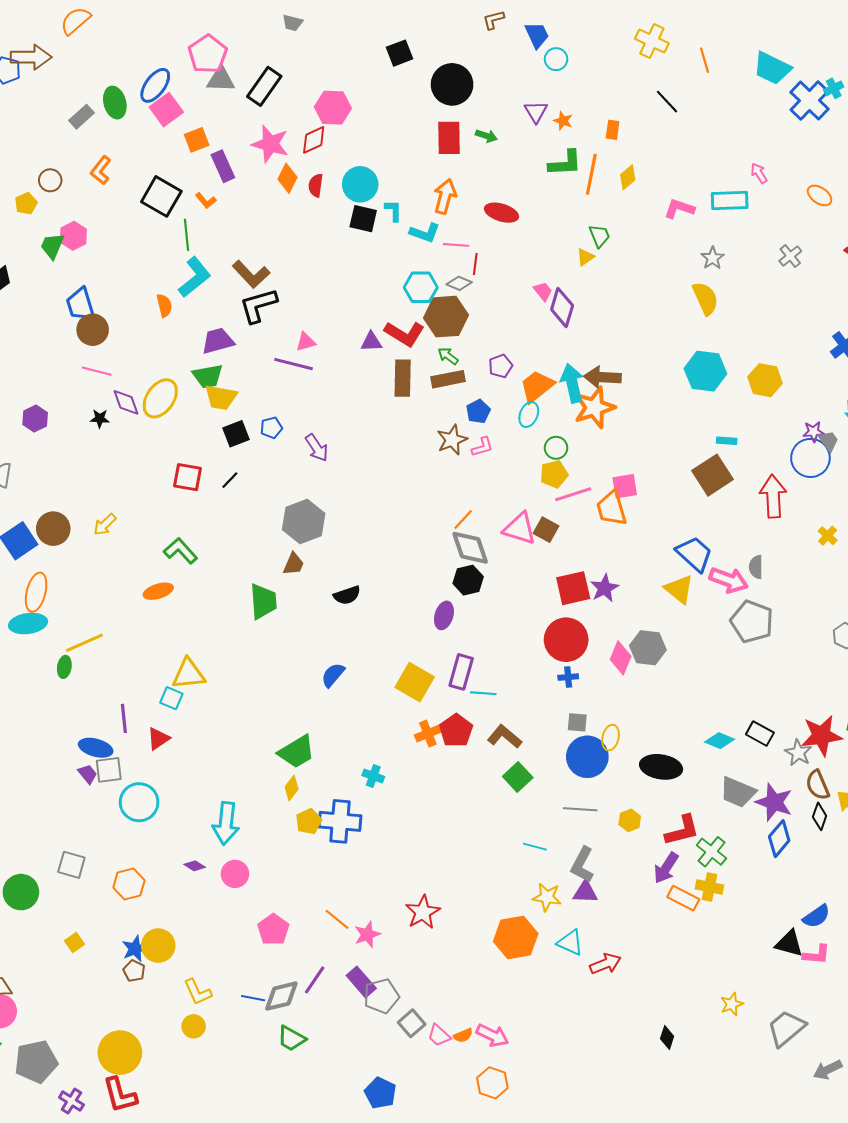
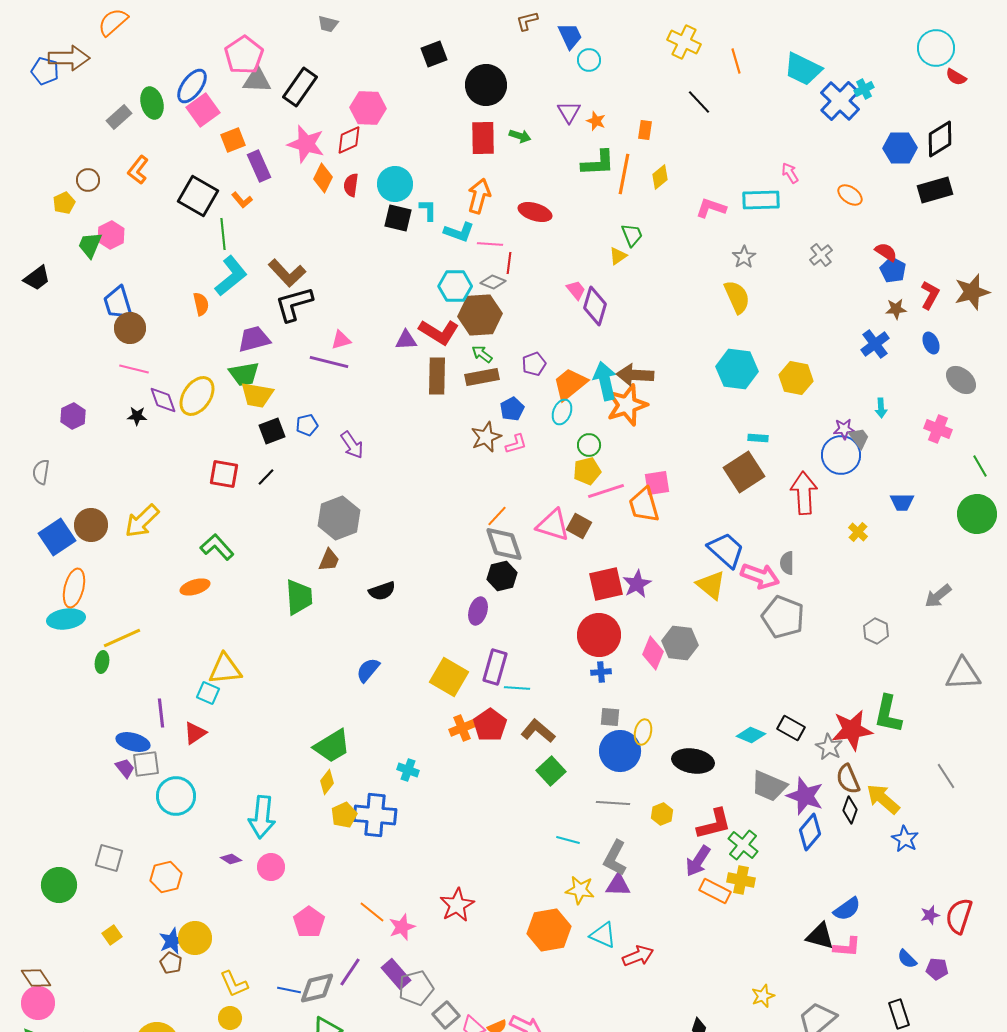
yellow arrow: (105, 525) -> (142, 521), size x1.5

